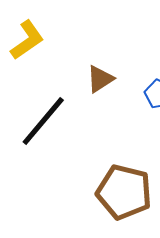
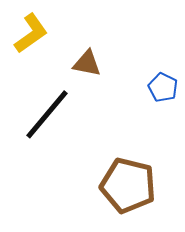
brown triangle: (100, 79) -> (87, 63), moved, turned 44

